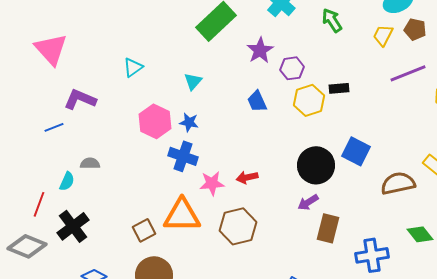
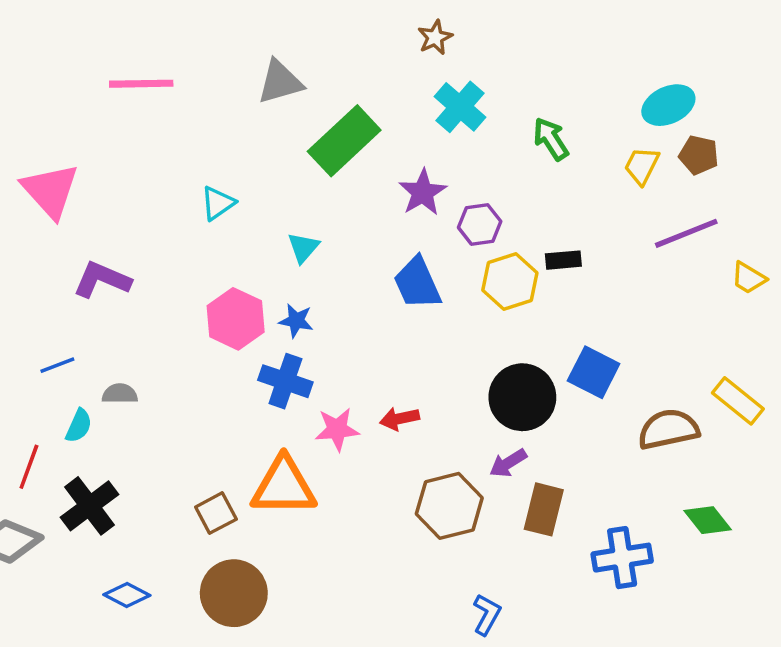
cyan triangle: (133, 67) -> (218, 203), moved
blue trapezoid: (257, 101) -> (417, 283), size x1.4
blue line: (54, 127) -> (57, 365), moved
brown hexagon: (238, 226) -> (449, 506), moved

